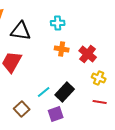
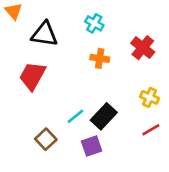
cyan cross: (58, 23) -> (94, 23), turned 32
red cross: (88, 54) -> (143, 48), moved
red line: (100, 102) -> (151, 130), turned -40

